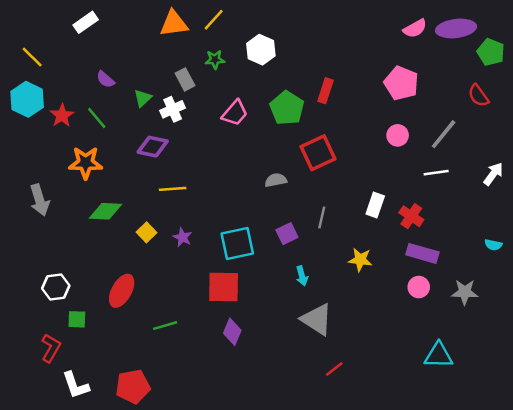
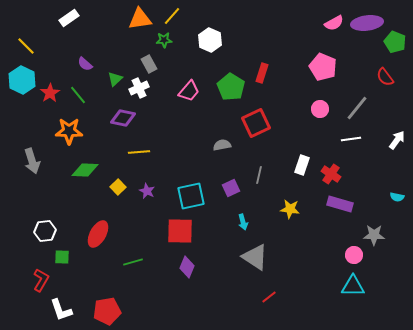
green star: (215, 60) -> (164, 40), moved
pink circle: (419, 287) -> (354, 255), moved

